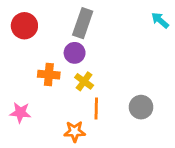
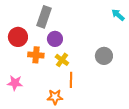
gray rectangle: (83, 23) -> (44, 17), moved
red circle: (24, 26) -> (18, 37), moved
gray circle: (141, 107) -> (104, 56), moved

